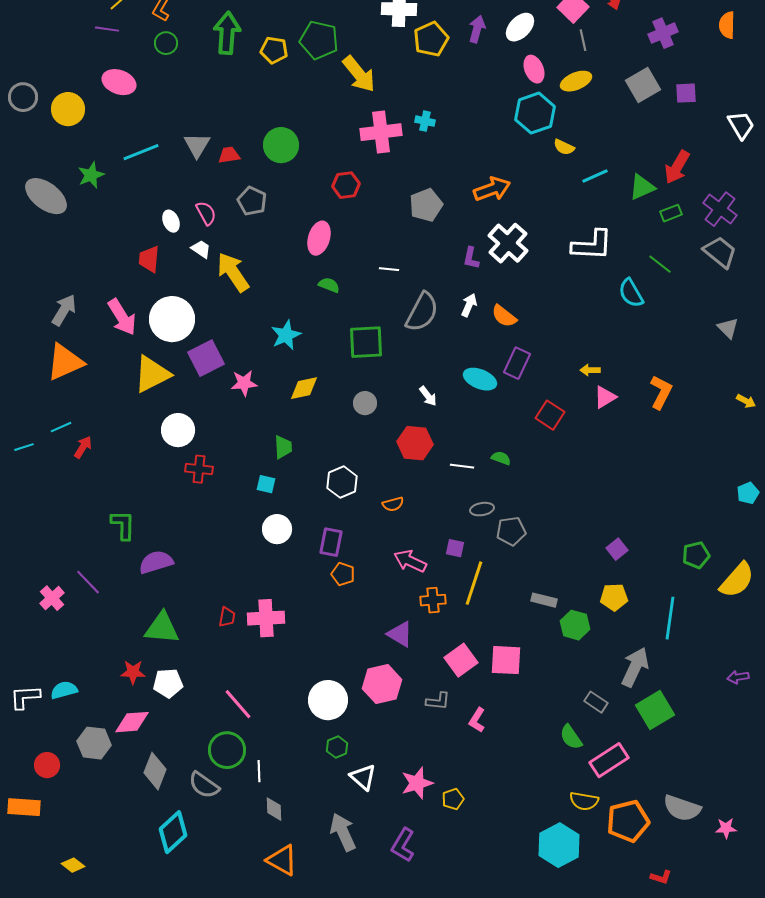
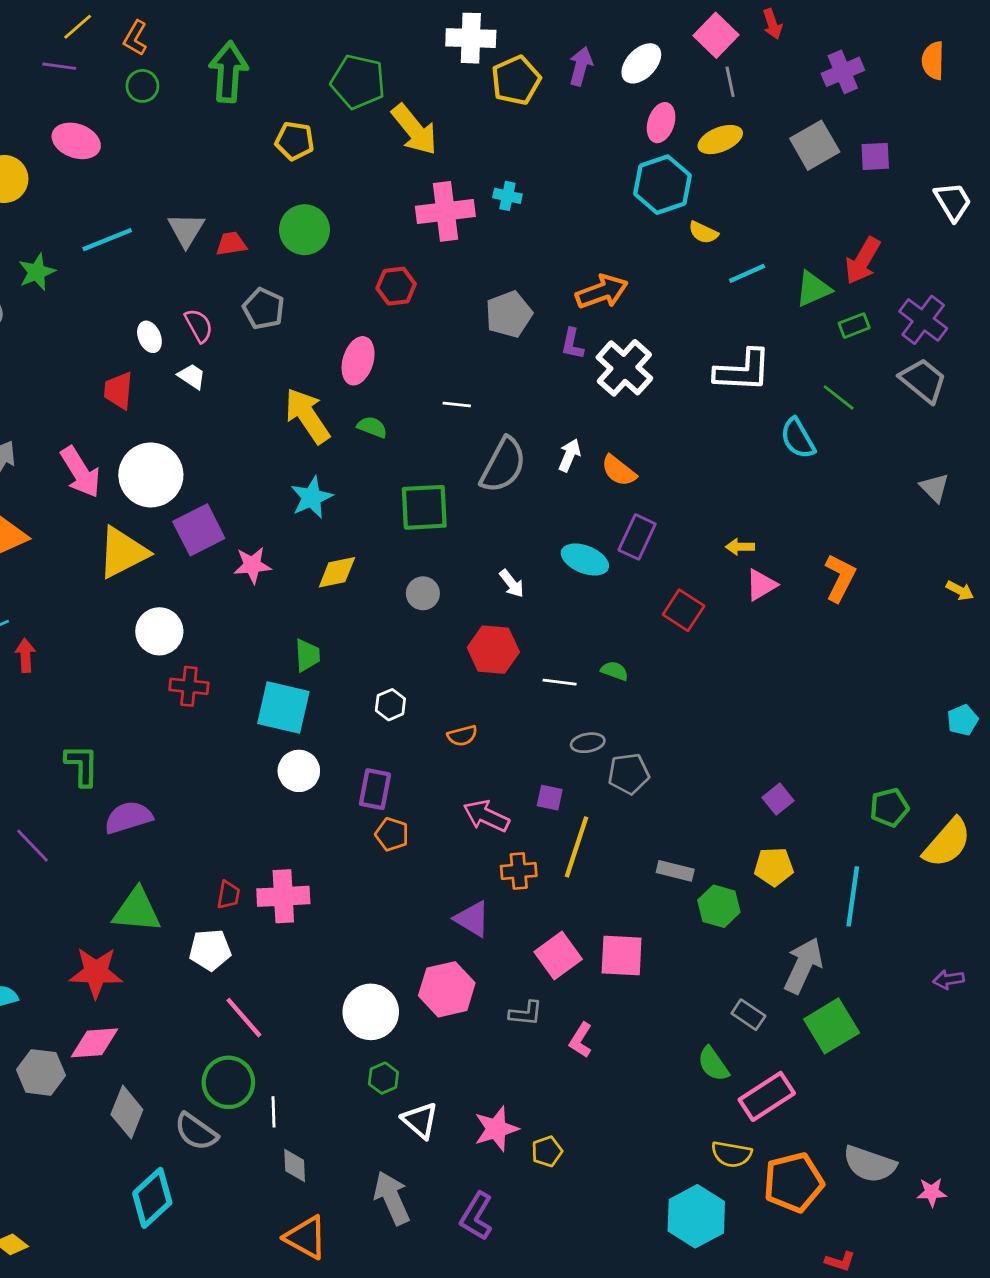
yellow pentagon: (274, 50) -> (295, 141), moved
pink ellipse: (534, 69) -> (661, 123), turned 40
purple L-shape: (471, 258) -> (572, 344), moved
yellow arrow: (233, 272) -> (307, 416), moved
red arrow: (83, 447) -> (25, 655), turned -35
white hexagon: (342, 482) -> (390, 705), size x0.7
cyan square: (266, 484) -> (283, 707), size x2.0
red star: (133, 672) -> (96, 972), size x1.5
white pentagon: (168, 683) -> (210, 950), moved

